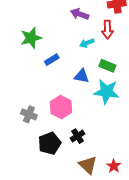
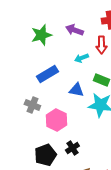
green star: (31, 38) -> (41, 35), moved
blue rectangle: (52, 60) -> (47, 74), size x1.5
gray cross: (29, 114) -> (32, 105), moved

